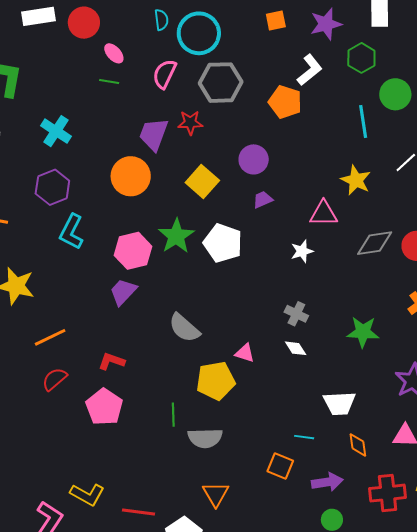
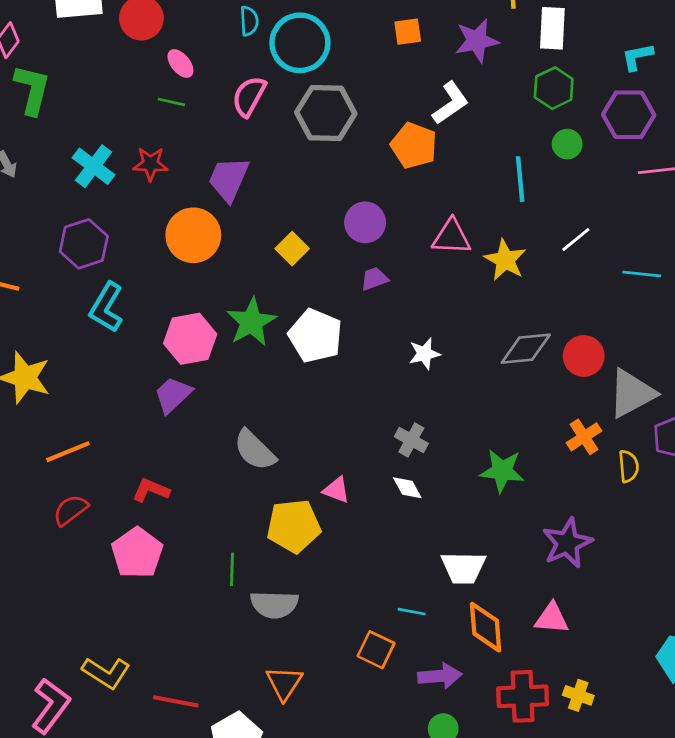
green hexagon: (361, 58) -> (554, 88), moved
green circle: (395, 94) -> (567, 144), size x0.7
red star: (190, 123) -> (150, 164), moved
yellow square: (202, 181) -> (292, 249), size x0.7
pink triangle: (324, 214) -> (451, 237), moved
orange diamond: (358, 445) -> (486, 627), size x1.5

